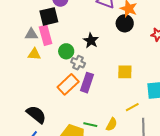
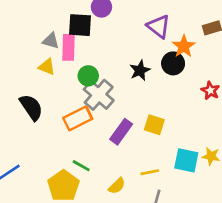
black star: (91, 41) -> (140, 70), moved
gray cross: (78, 63) -> (99, 95), size x1.6
purple rectangle: (87, 83) -> (121, 132), moved
black semicircle: (36, 114) -> (31, 107), moved
green line: (90, 125) -> (81, 166), moved

